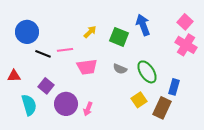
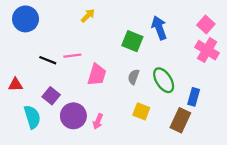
blue circle: (27, 32) -> (26, 19), moved
yellow arrow: (90, 32) -> (88, 16), moved
pink trapezoid: (87, 67) -> (97, 75), turned -65
gray semicircle: (120, 69) -> (134, 77), turned 88
yellow square: (139, 100) -> (141, 111), moved, turned -35

